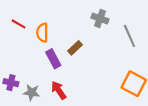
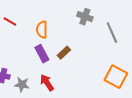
orange semicircle: (42, 33) -> (42, 30), moved
brown rectangle: (75, 48) -> (64, 53), moved

